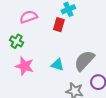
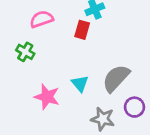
cyan triangle: (58, 65) -> (80, 84), turned 32
pink star: (25, 66) -> (47, 97), moved

